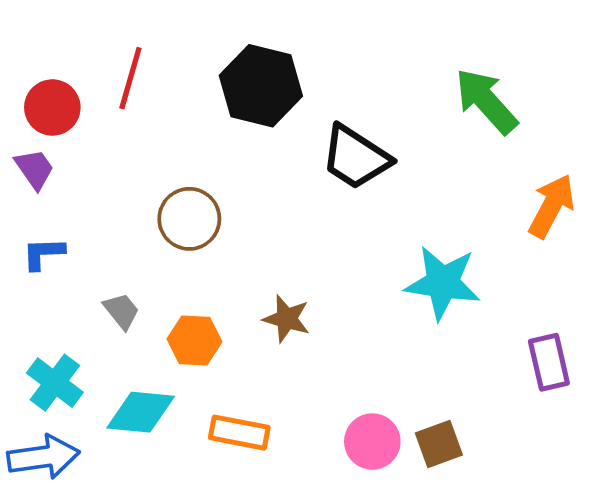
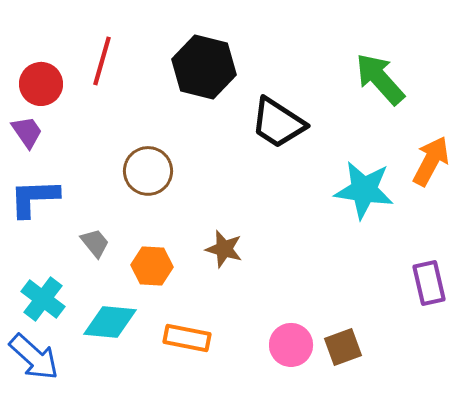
blue L-shape: (43, 253) -> (34, 198), size x1.5
cyan star: (443, 283) -> (364, 190), moved
blue arrow: (43, 457) -> (34, 357), turned 50

